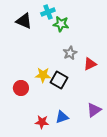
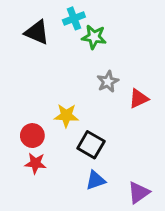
black square: (59, 80) -> (91, 145), moved
purple triangle: (94, 110) -> (139, 193), moved
red star: (42, 122) -> (35, 163), moved

